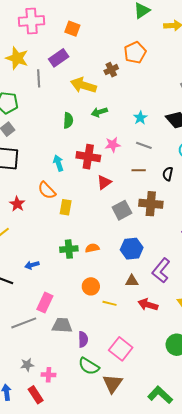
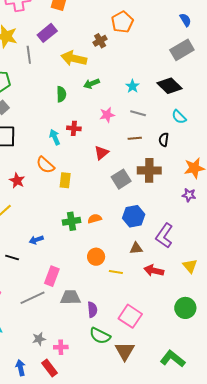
red cross: (88, 157) -> (74, 128), moved, size x0.6

